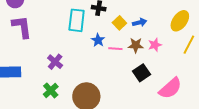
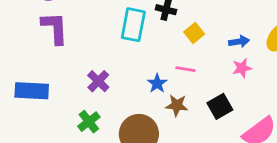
blue arrow: (140, 23) -> (239, 42), moved
blue star: (98, 40) -> (157, 83), moved
brown star: (136, 45) -> (177, 105), moved

